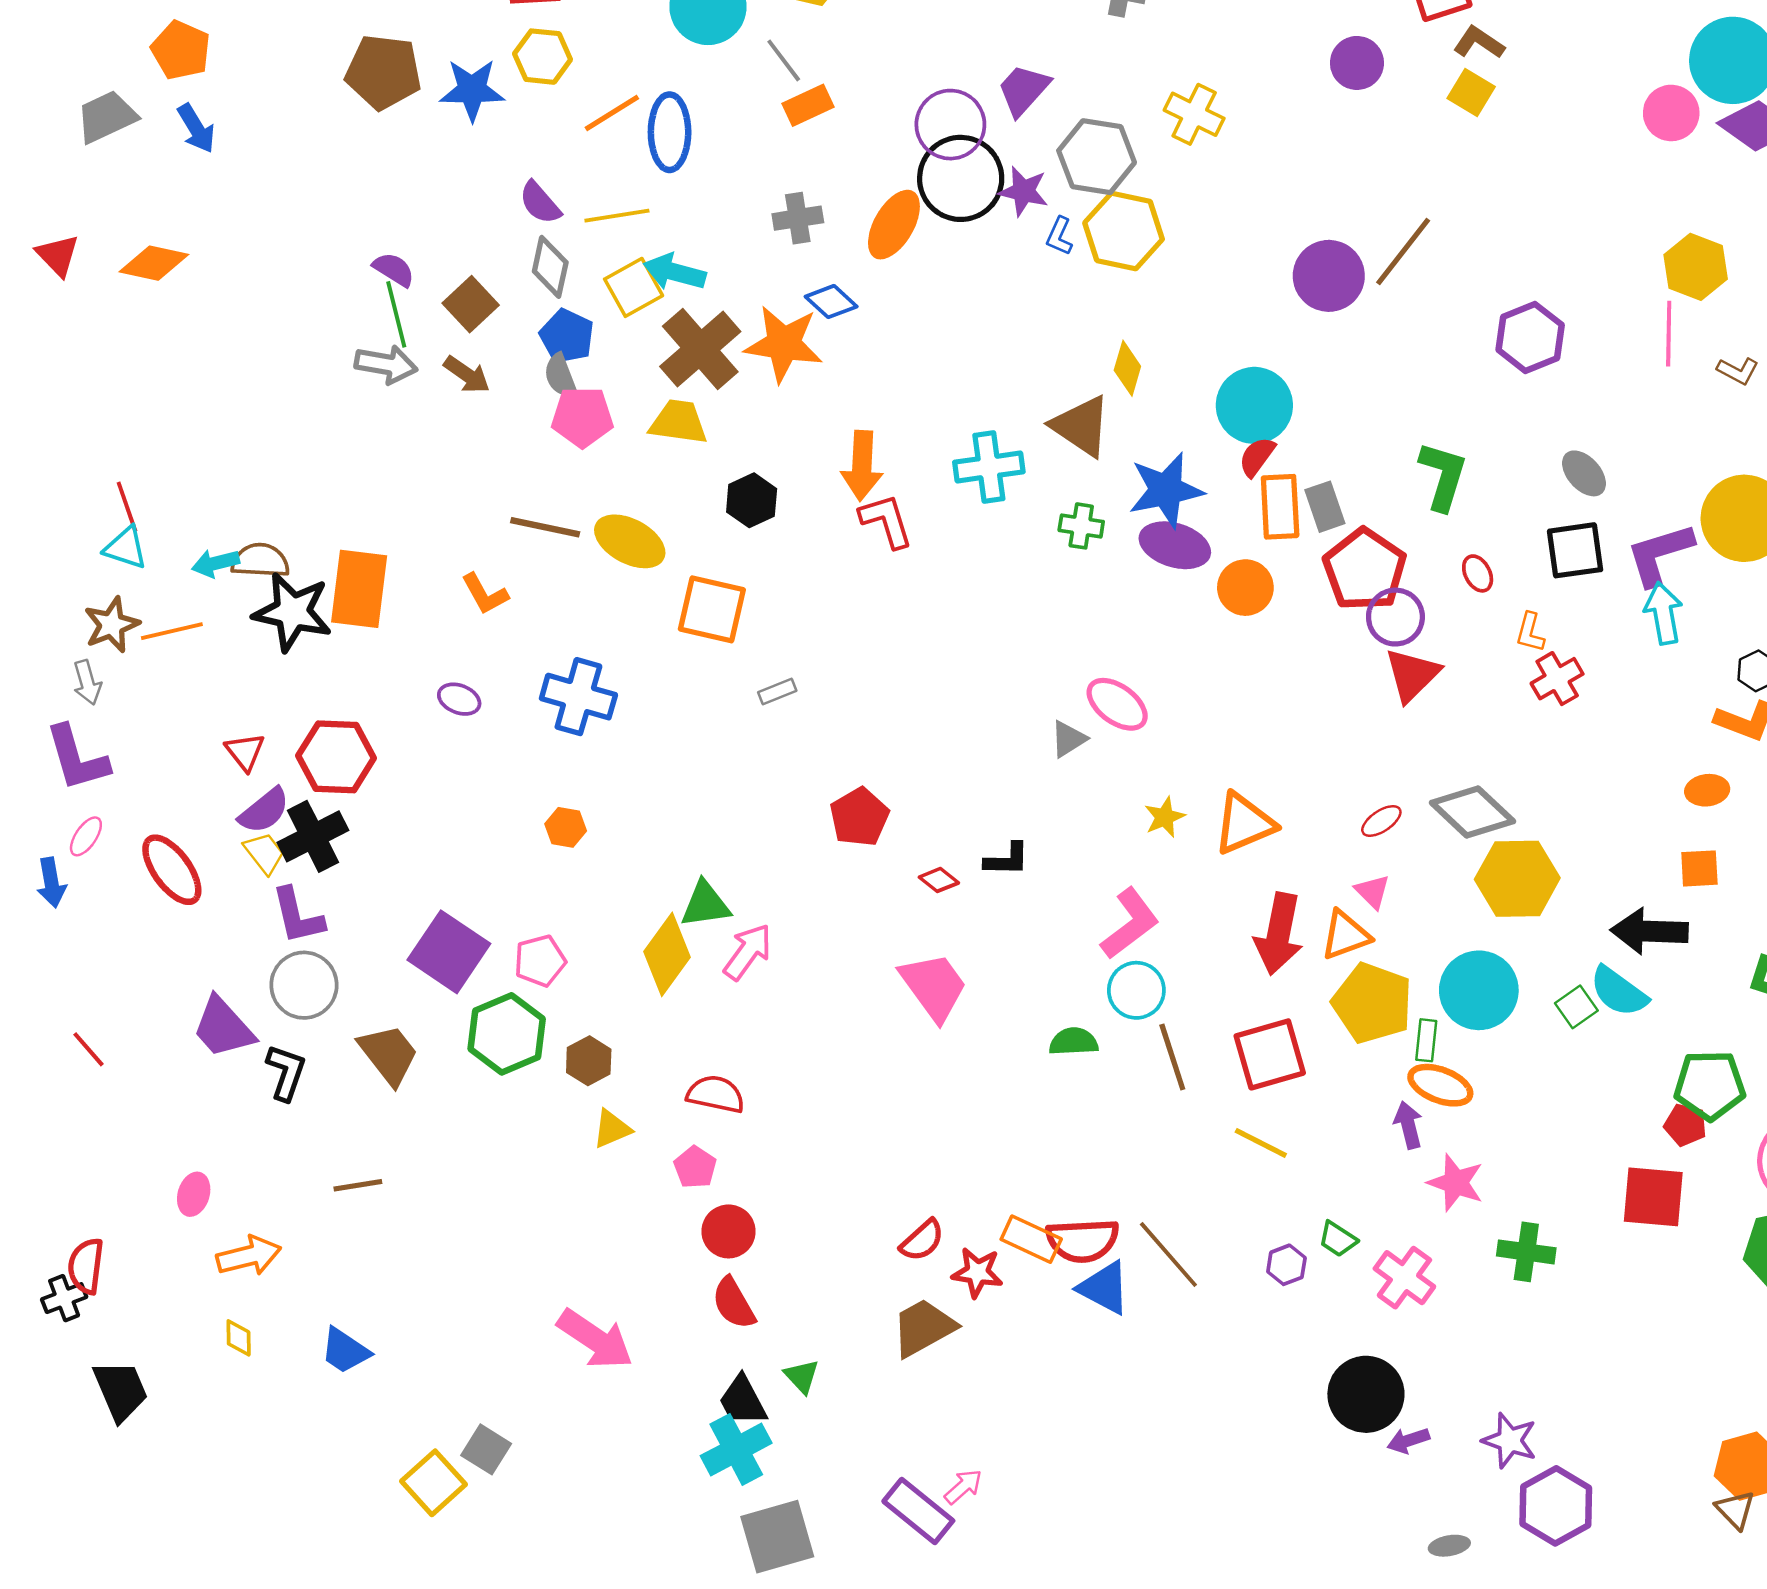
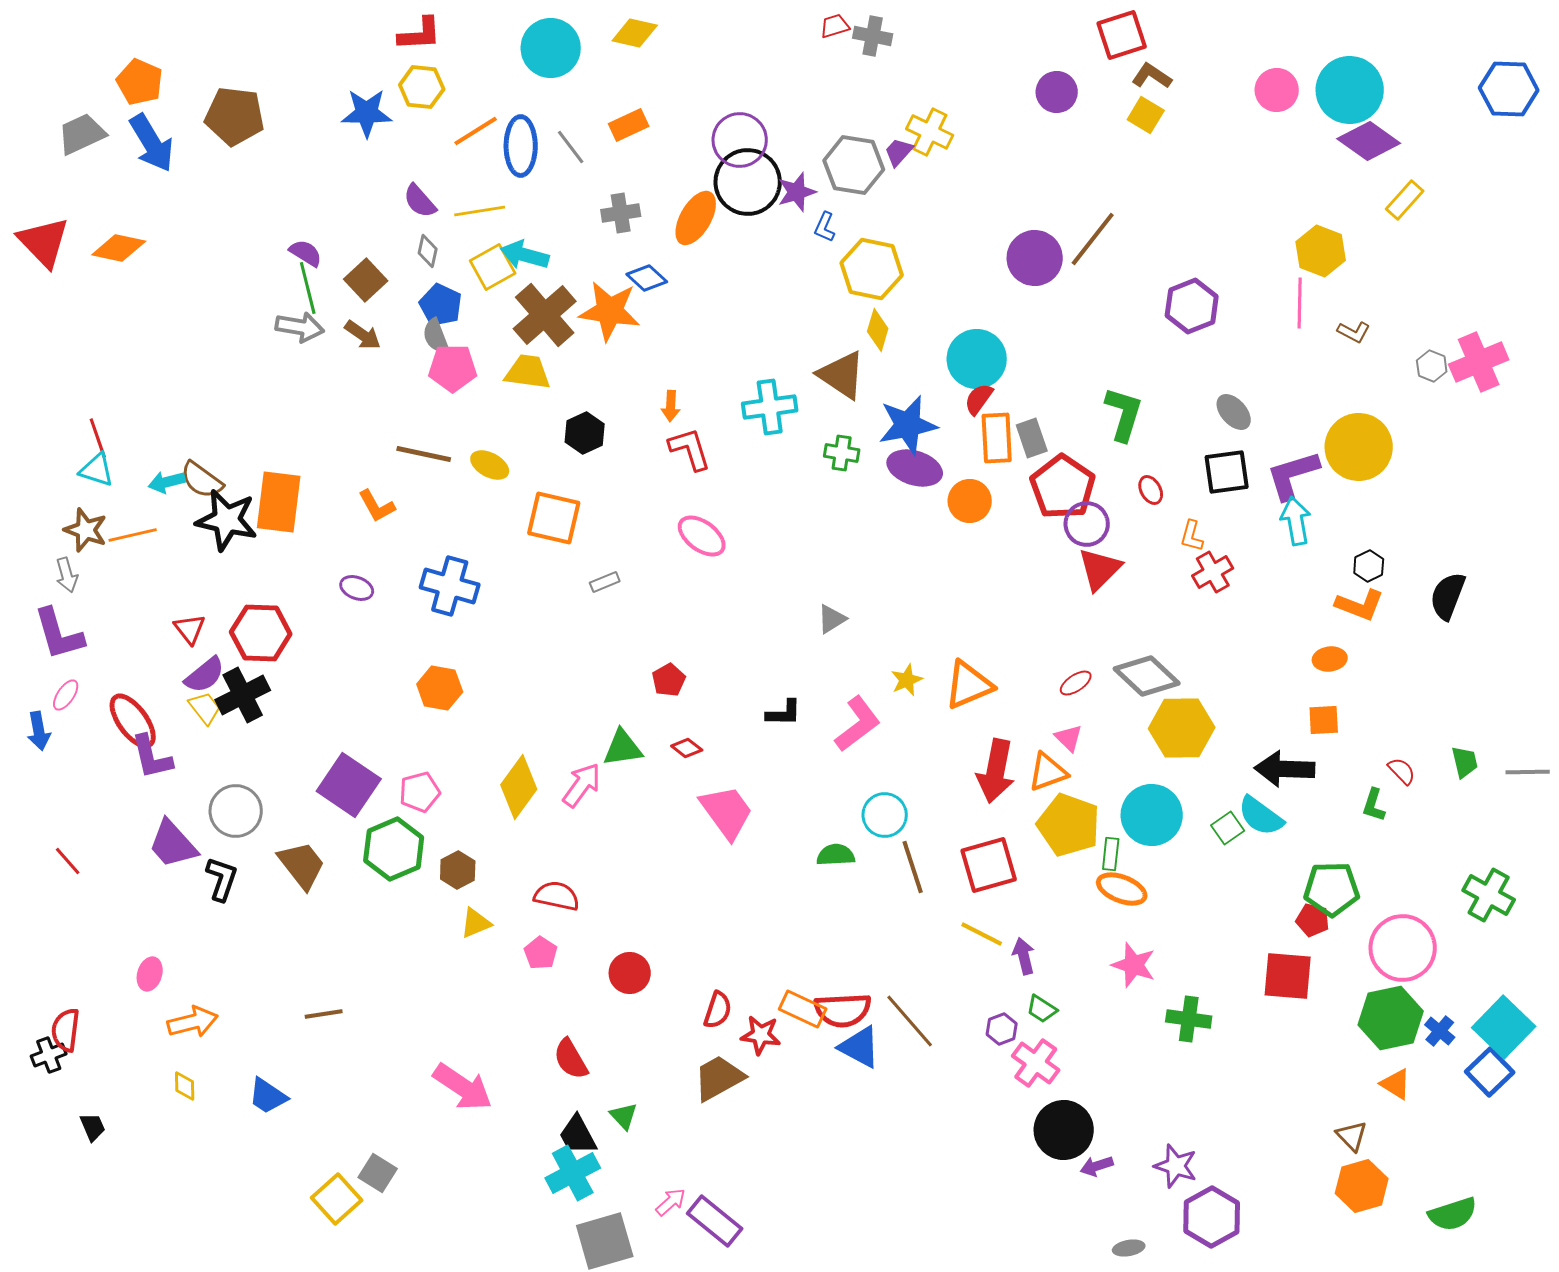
gray line: (784, 60) -> (571, 147), moved
brown pentagon: (383, 72) -> (235, 116), moved
purple trapezoid: (1024, 90) -> (899, 152), moved, size x0.7
pink circle: (1671, 113) -> (1277, 90), moved
blue arrow: (196, 128) -> (152, 143), size x1.5
purple star: (1024, 191) -> (797, 192), turned -30
yellow hexagon: (1124, 231) -> (872, 269), moved
red triangle: (58, 255) -> (44, 242), size x1.5
gray diamond: (550, 267) -> (428, 251), size x0.7
orange arrow: (862, 466) -> (671, 406), size x0.6
yellow ellipse: (630, 541) -> (490, 465), size x0.7
brown semicircle: (260, 561) -> (202, 480), turned -147
brown star: (112, 625) -> (86, 530), turned -30
pink ellipse: (1117, 704) -> (702, 536), moved
red pentagon: (859, 817) -> (669, 680), size x0.7
orange hexagon: (566, 827) -> (440, 688), size x1.4
red diamond: (939, 880) -> (687, 748), moved
green triangle: (705, 904) -> (623, 748), moved
purple L-shape: (298, 916) -> (152, 757), moved
pink L-shape: (1130, 924) -> (858, 724), moved
purple arrow: (1408, 1125) -> (1024, 956), moved
brown line: (358, 1185) -> (324, 1014), moved
red circle: (729, 1231) -> (630, 973), moved
red semicircle: (922, 1240) -> (718, 1010), turned -30
pink cross: (1404, 1278) -> (1036, 1063), moved
black trapezoid: (121, 1390) -> (93, 1127), size x0.6
pink arrow: (963, 1487) -> (671, 1202), moved
brown triangle: (1735, 1510) -> (1352, 1136), moved

